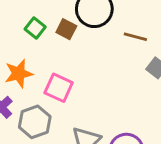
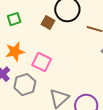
green square: (35, 28) -> (14, 19), moved, turned 32

